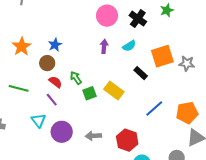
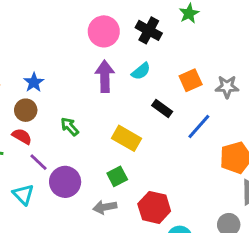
purple arrow: (104, 46) -> (105, 76), size x1.5
orange square: (162, 56) -> (191, 80), size x0.7
red semicircle: (55, 82) -> (22, 136), moved
green square: (89, 93) -> (117, 176), moved
blue line: (154, 109) -> (199, 127), moved
purple circle: (62, 132) -> (65, 182), moved

